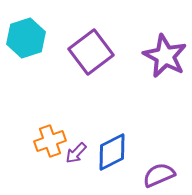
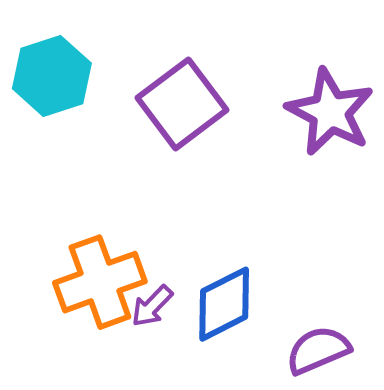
orange cross: (50, 141) -> (100, 282), size x1.4

